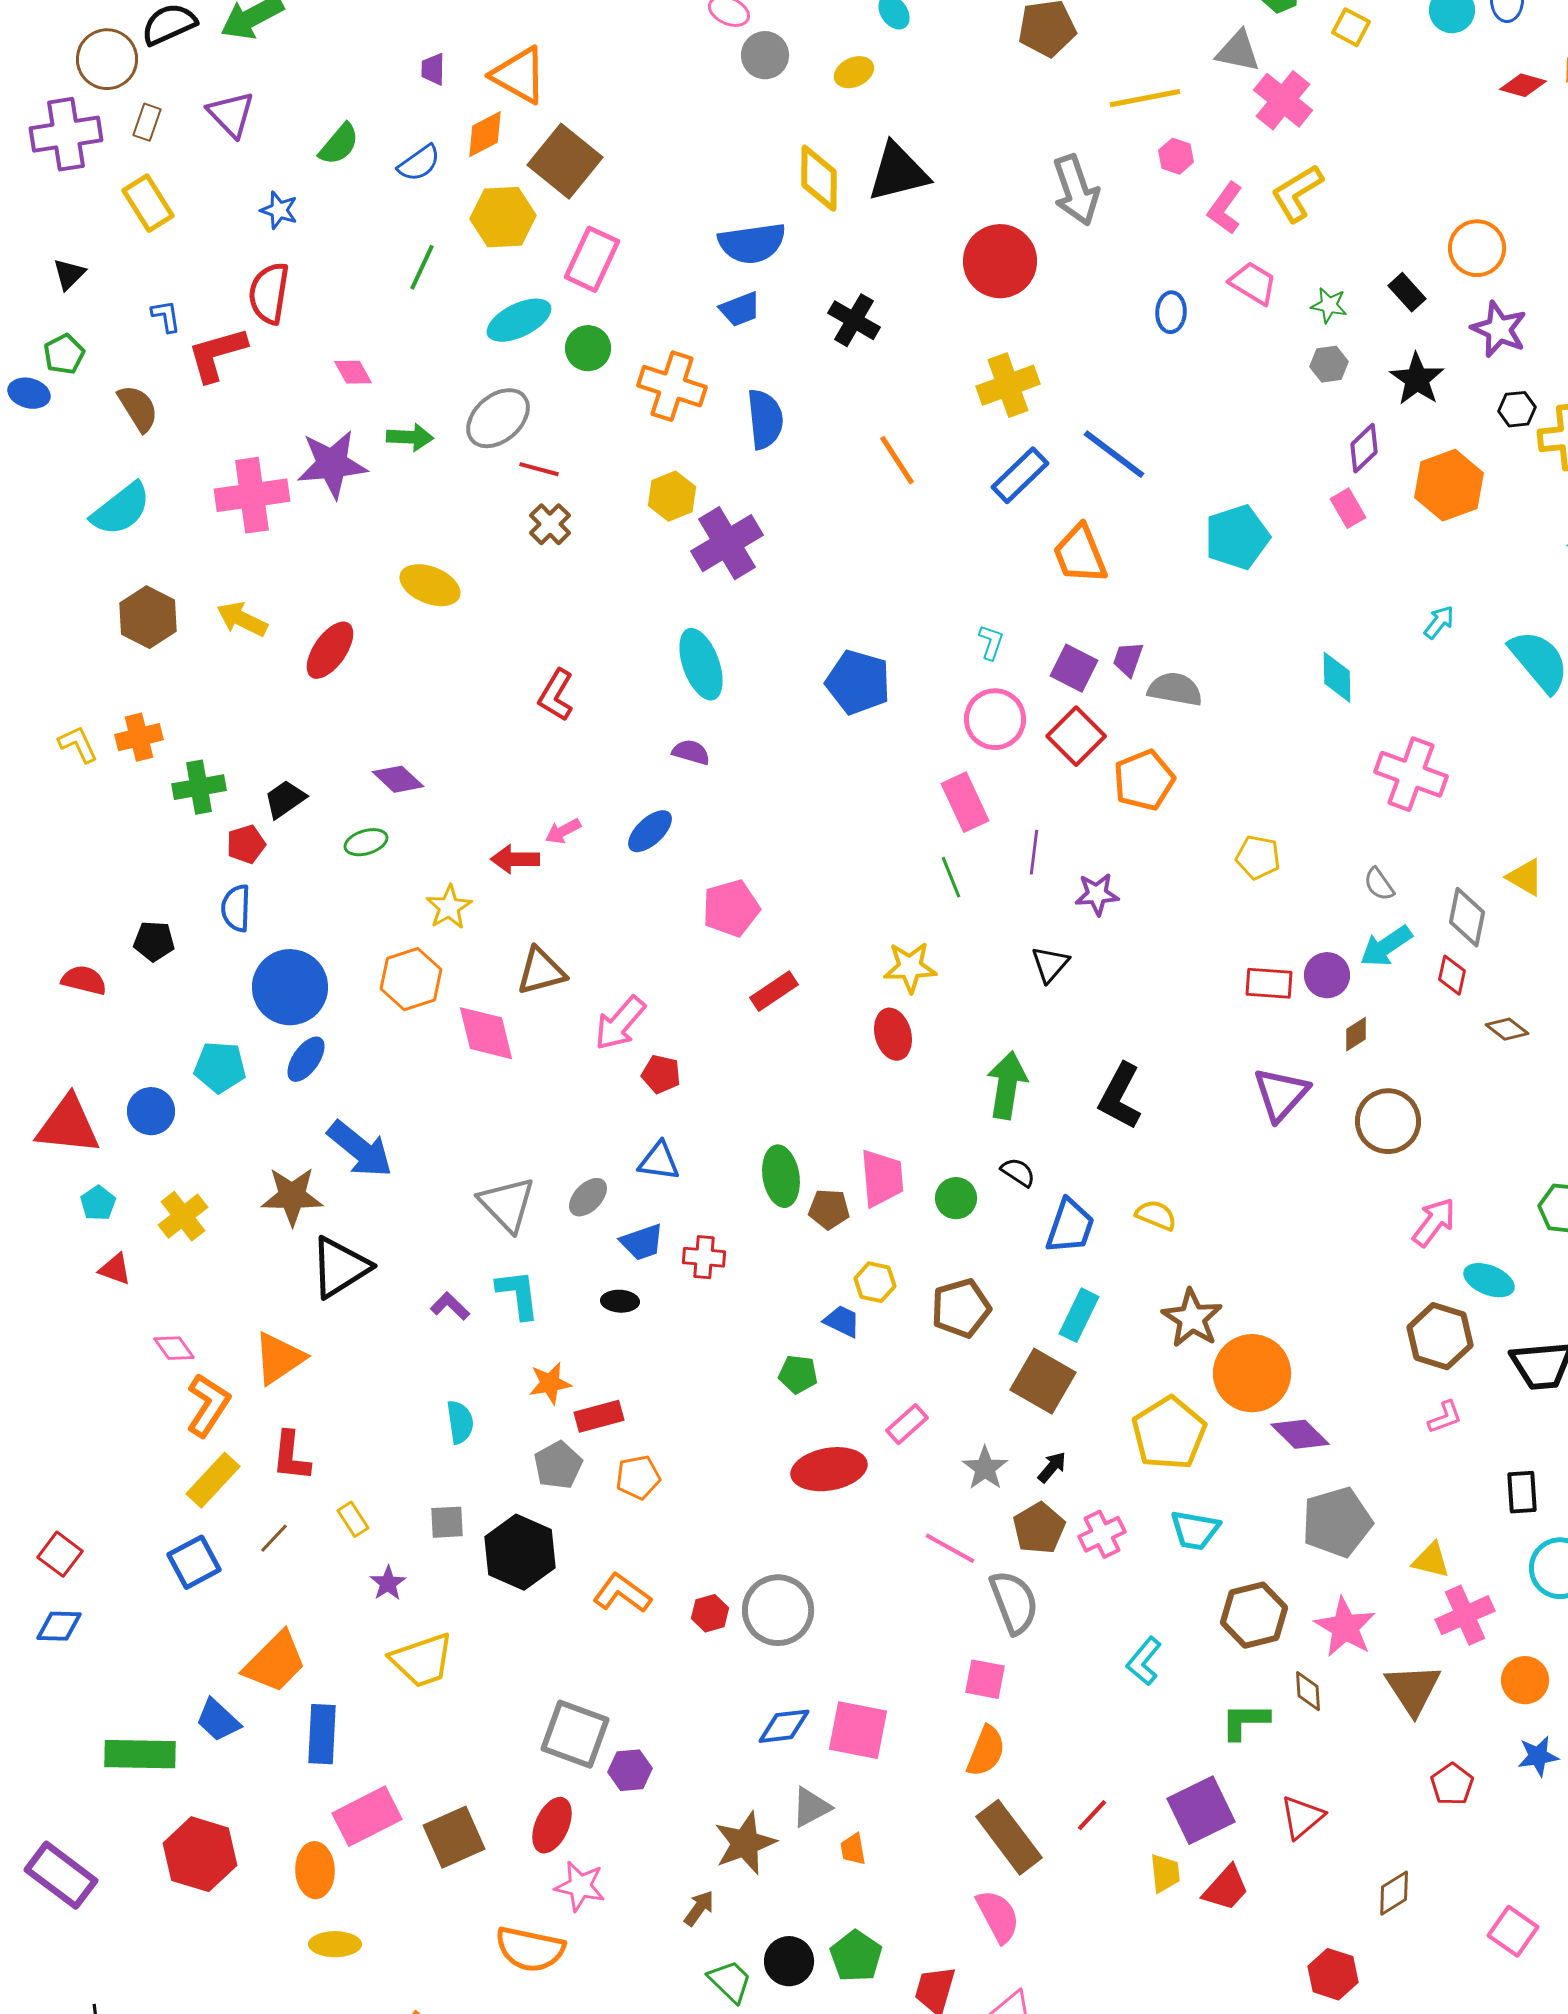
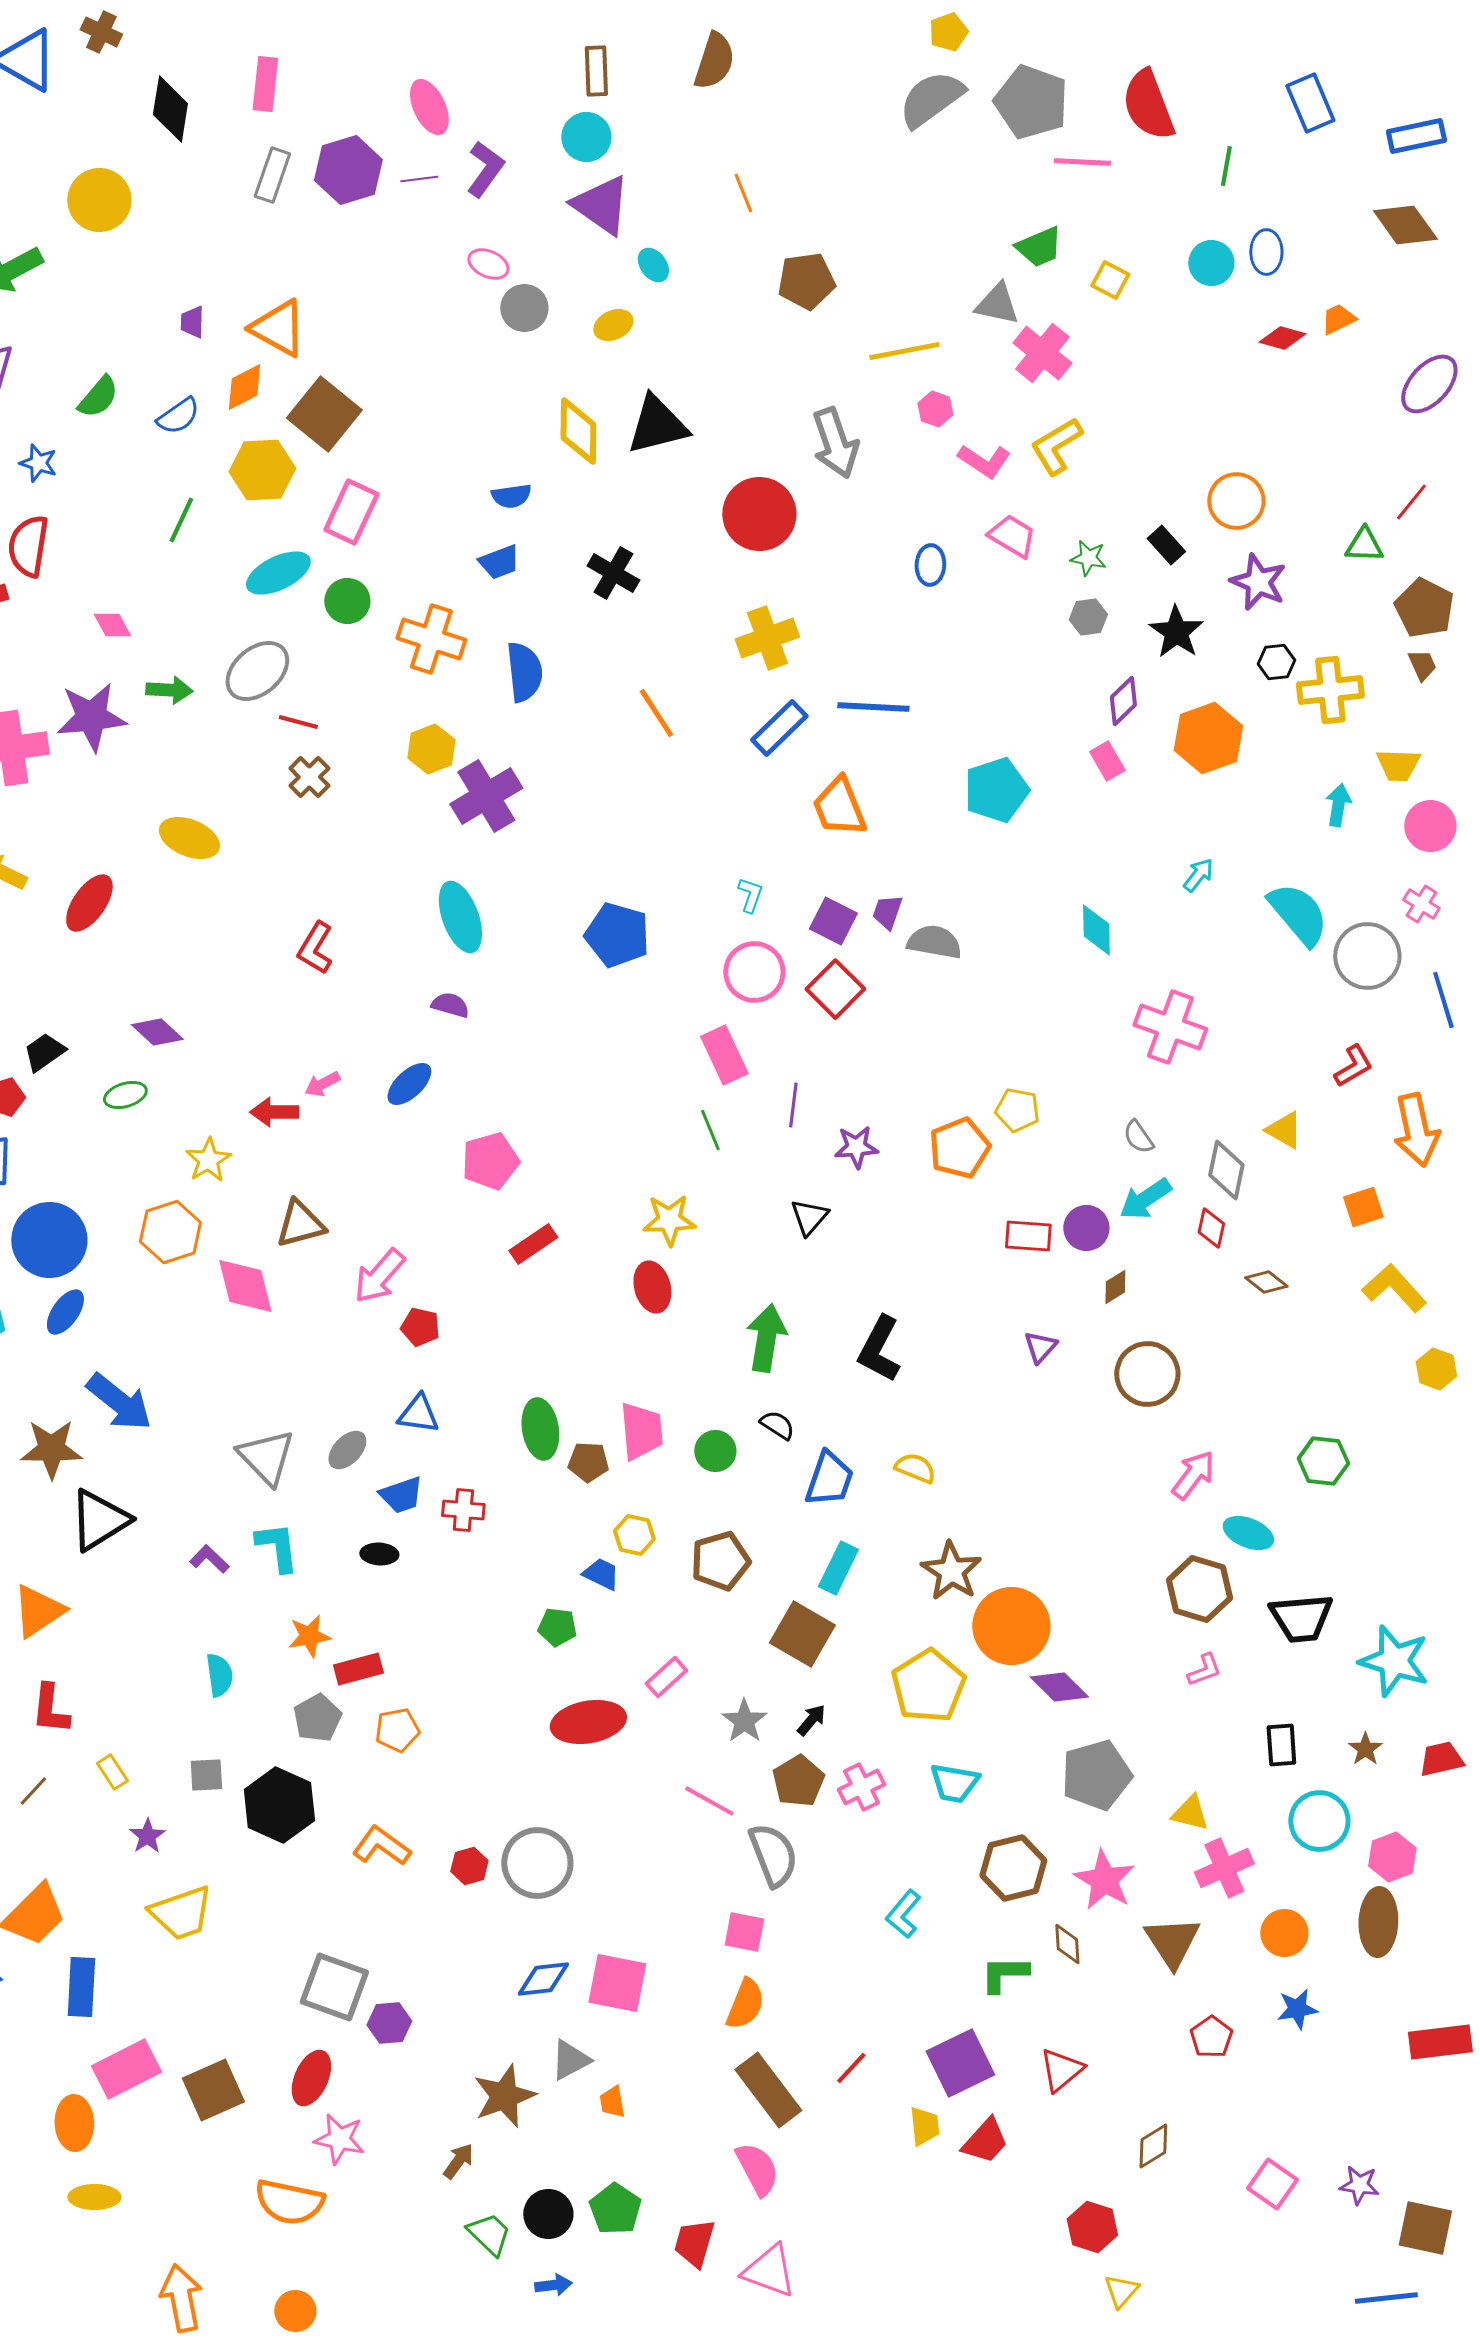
pink L-shape: (1225, 208) -> (984, 461), turned -92
blue semicircle: (752, 243) -> (511, 496), size x0.6
blue line: (1114, 454) -> (873, 707), turned -34
orange pentagon: (1144, 780) -> (959, 1148), moved
purple triangle: (1281, 1094) -> (1040, 1347), size x0.6

